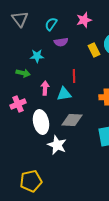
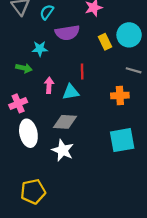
cyan semicircle: (51, 24) -> (47, 12), moved
purple semicircle: (61, 42) -> (67, 33), size x1.5
gray diamond: (72, 120) -> (65, 122), moved
white ellipse: (41, 122) -> (28, 133), moved

